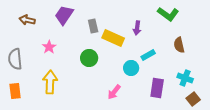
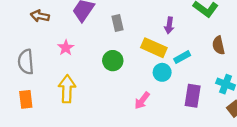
yellow rectangle: (113, 38) -> (154, 48), moved

